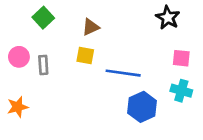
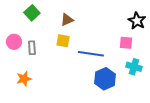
black star: (168, 18) -> (137, 21), moved
pink square: (181, 58) -> (126, 43), moved
orange star: (18, 107) -> (24, 79), moved

